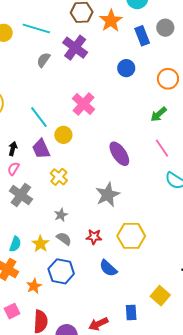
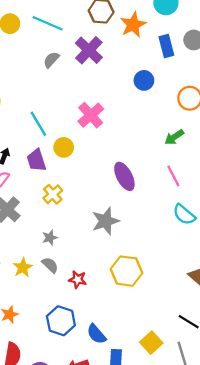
red star: (94, 237) -> (78, 280), moved
blue semicircle: (108, 268) -> (96, 334), moved
blue hexagon: (61, 271) -> (61, 321), moved

